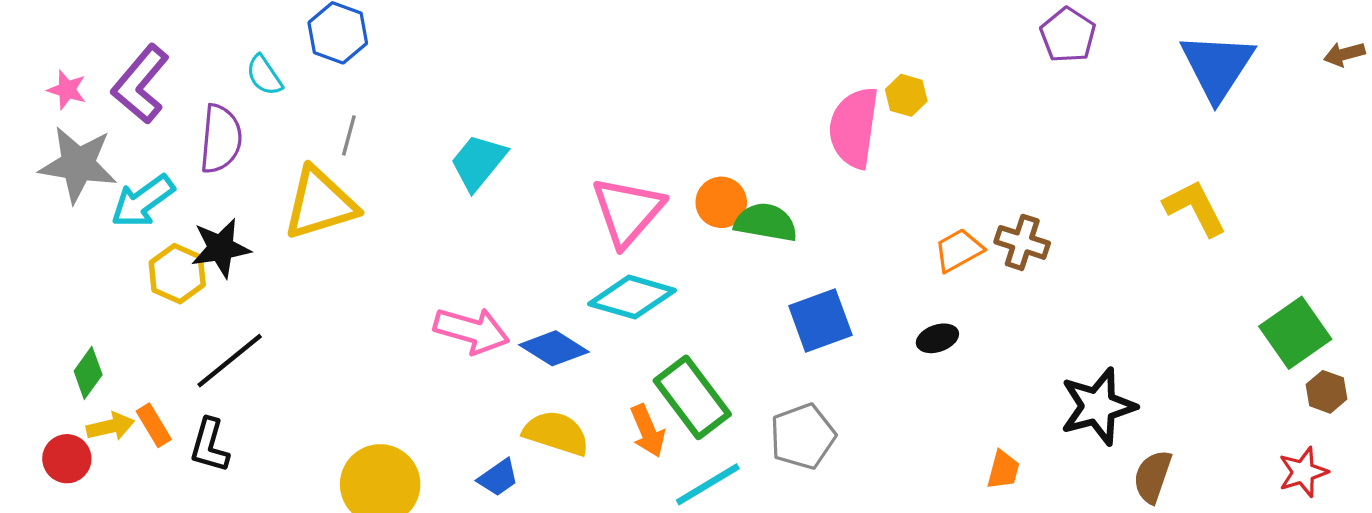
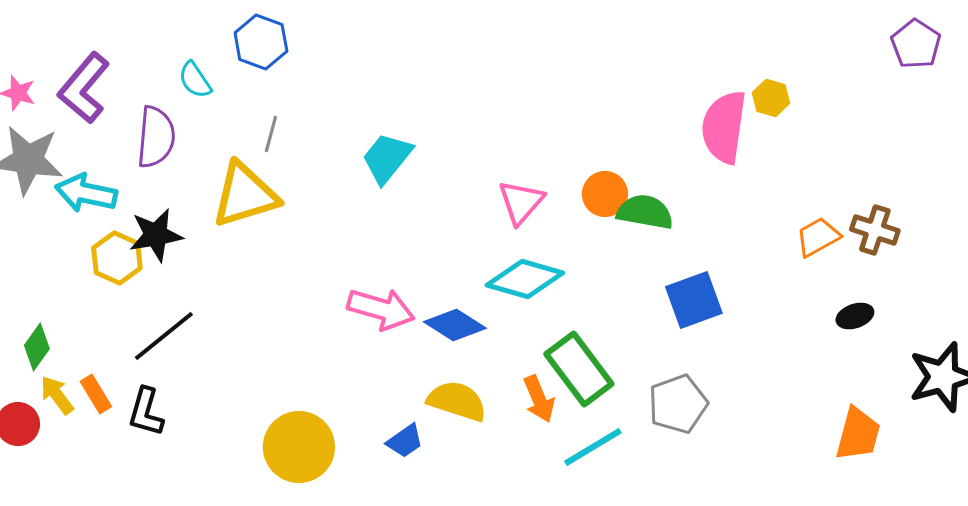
cyan arrow: (143, 201) -> (86, 193), turned 48
pink triangle: (628, 211) -> (521, 202), size x0.7
black ellipse: (937, 338) -> (855, 316), moved
yellow arrow: (110, 426) -> (57, 395), turned -114
orange trapezoid: (1003, 470) -> (858, 434), size x1.5

